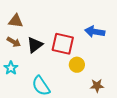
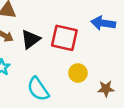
yellow circle: (77, 65) -> (78, 73), moved

